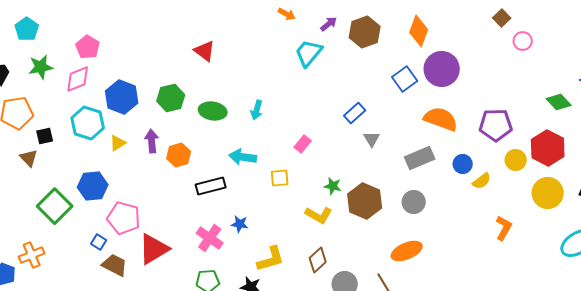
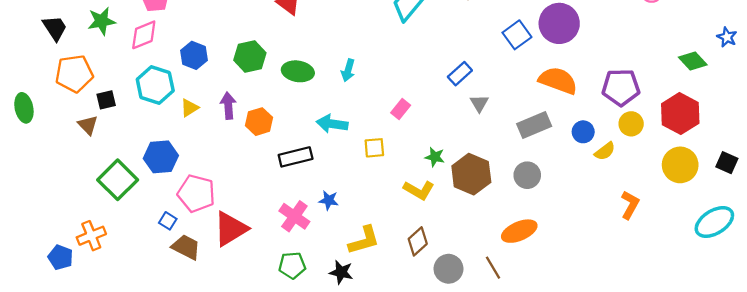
blue hexagon: (122, 97) -> (194, 55), size x0.7
yellow circle: (516, 160) -> (631, 124), moved

